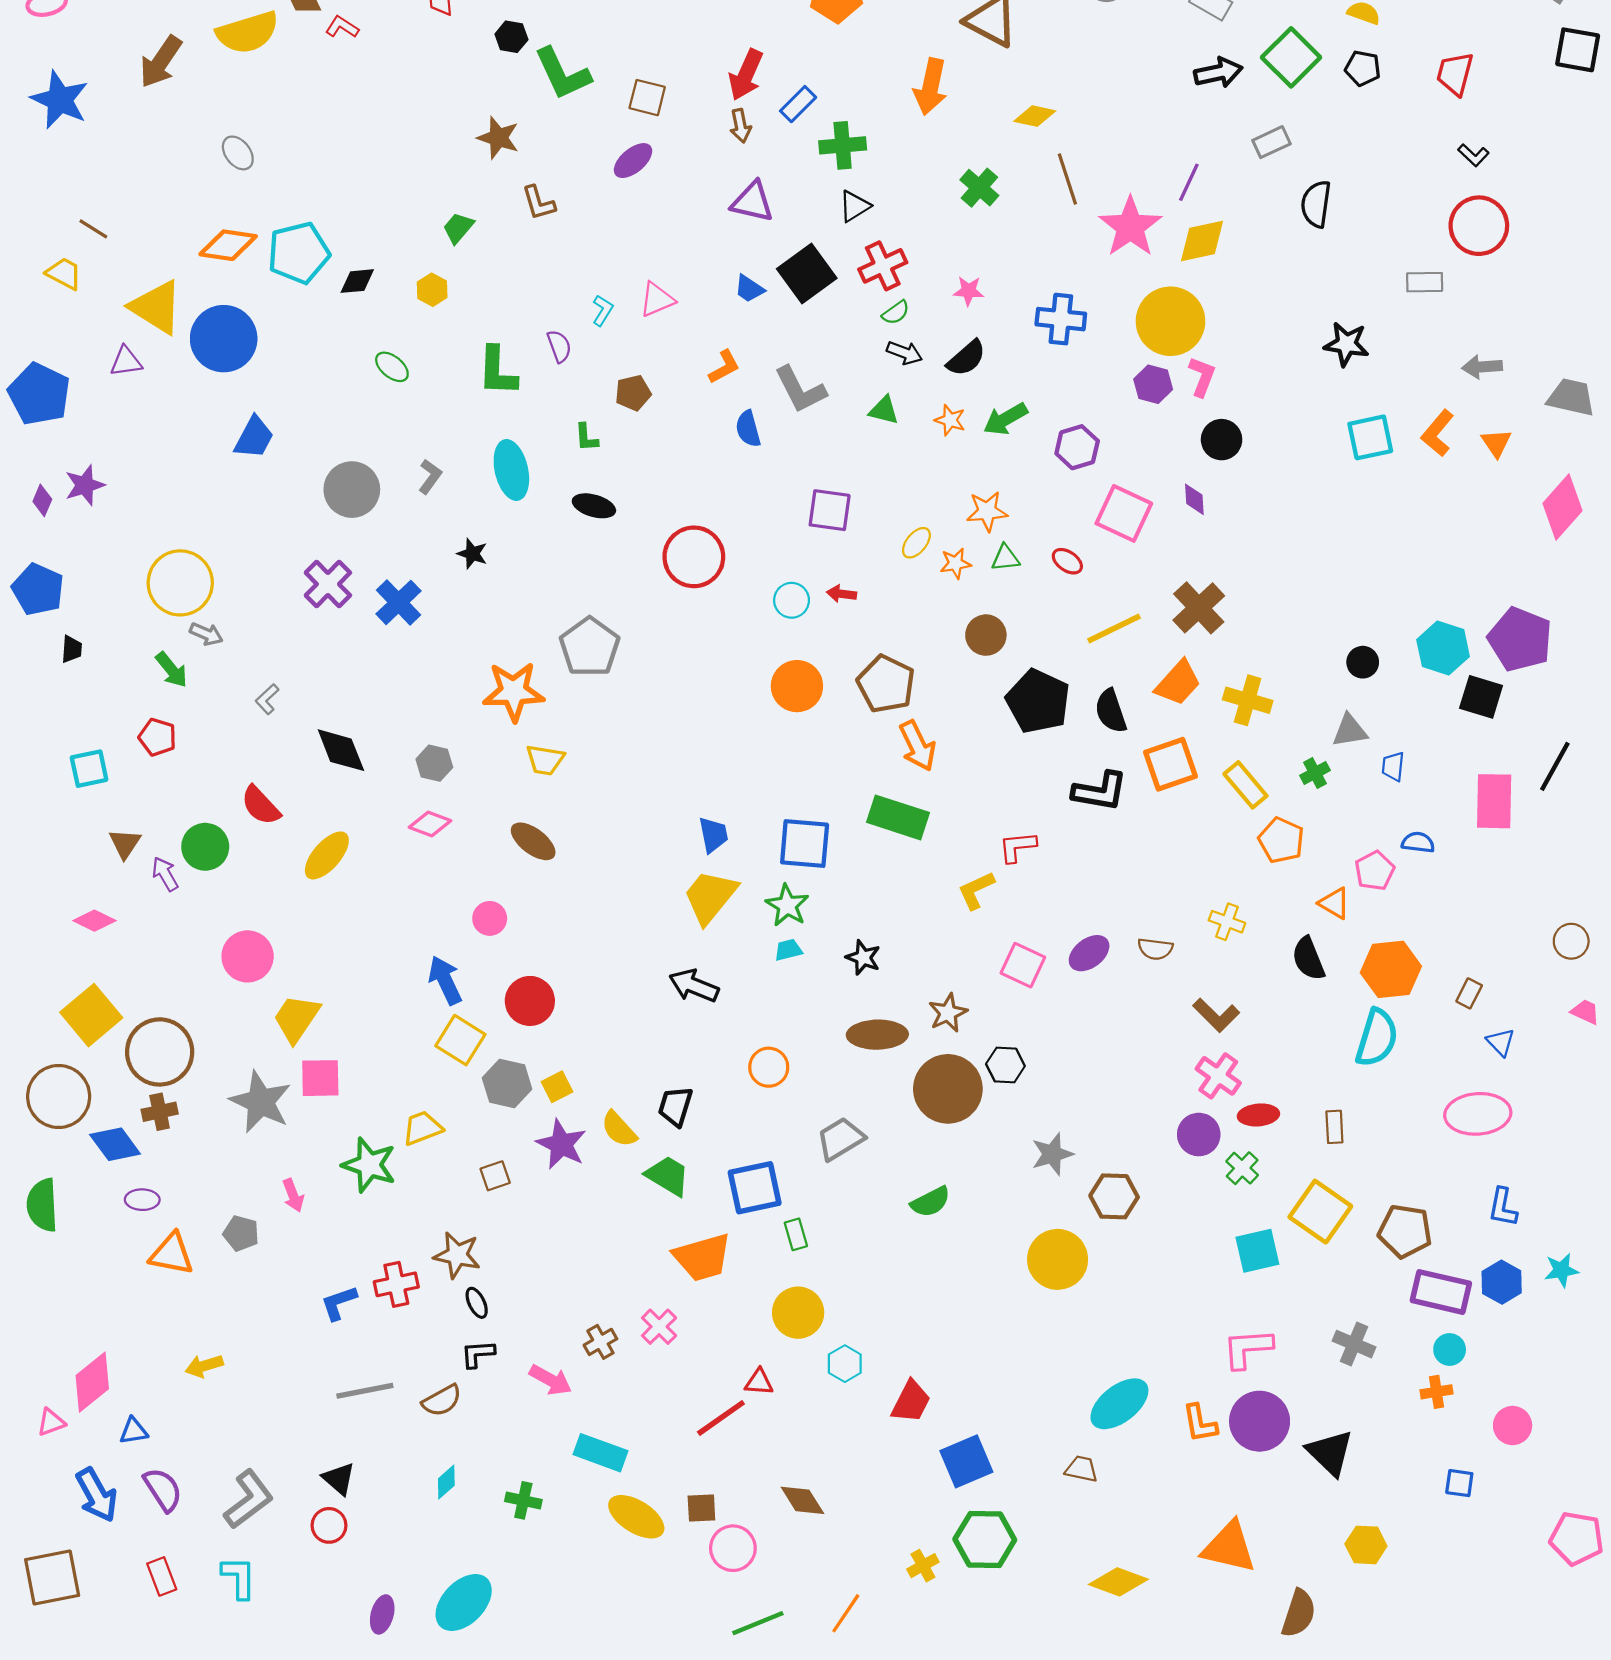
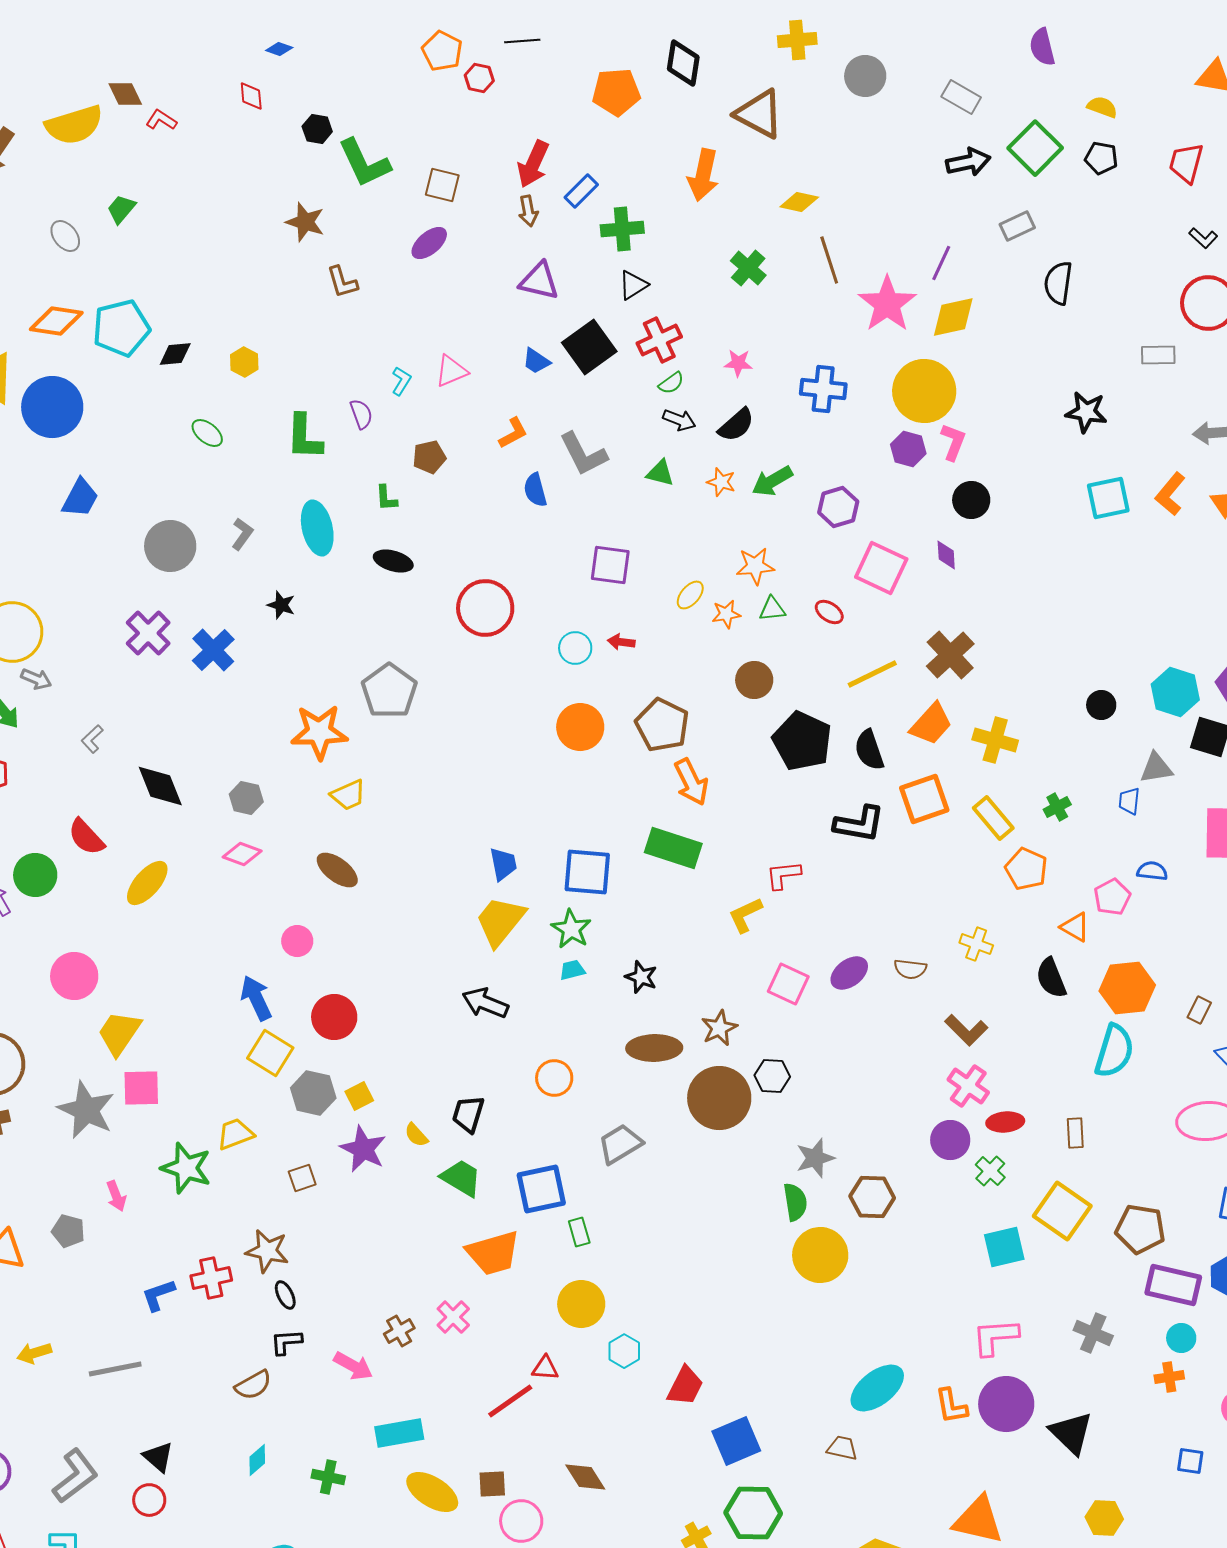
green trapezoid: (458, 228) -> (121, 209), moved
gray triangle: (1350, 731) -> (1156, 768), moved
yellow trapezoid: (545, 760) -> (348, 795), turned -33
yellow semicircle: (619, 1129) -> (416, 1135), size x0.7
green semicircle: (931, 1202) -> (795, 1202), moved, turned -72
gray line: (365, 1391) -> (115, 1369), moved
cyan rectangle: (600, 1453) -> (399, 1433), turned -30

